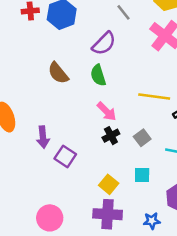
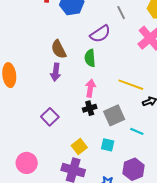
pink arrow: (107, 111) -> (90, 88), turned -138
purple arrow: (43, 137) -> (56, 72), moved
gray square: (142, 138) -> (114, 115), size x1.5

